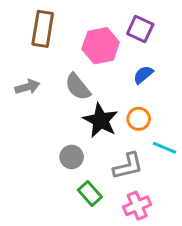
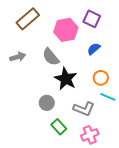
brown rectangle: (43, 29) -> (28, 19), turned 40
orange circle: (139, 119) -> (101, 78), moved
gray L-shape: (128, 166) -> (84, 109), turned 35

